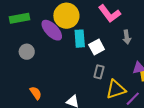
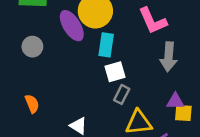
gray arrow: (127, 37) -> (169, 57), size x1.5
white square: (97, 47) -> (115, 72), moved

